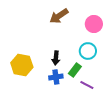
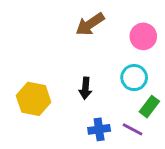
green rectangle: (75, 70) -> (149, 107), moved
blue cross: (56, 77) -> (99, 129), moved

